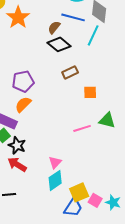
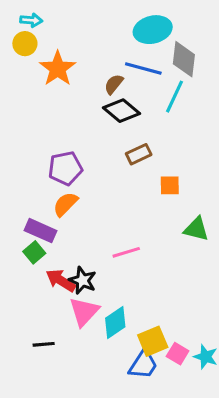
pink line: (82, 128) -> (126, 252), moved
black star: (17, 145) -> (83, 280), moved
pink triangle: (55, 162) -> (84, 312), moved, size x1.5
red arrow: (17, 164) -> (61, 280), moved

